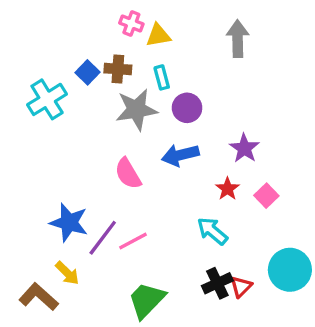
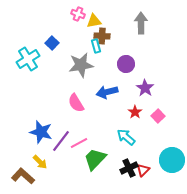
brown cross: (118, 69) -> (102, 36), moved
purple circle: (187, 108) -> (126, 64), moved
green trapezoid: (147, 300) -> (95, 159), moved

